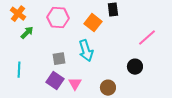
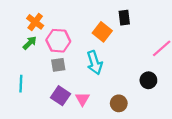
orange cross: (18, 14) -> (35, 22), moved
pink hexagon: (58, 18) -> (58, 41), moved
gray square: (59, 59) -> (58, 65), moved

